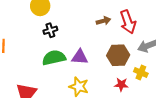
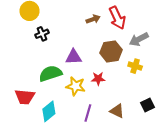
green semicircle: (54, 58) -> (50, 73), moved
red star: (121, 85) -> (98, 79), moved

